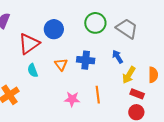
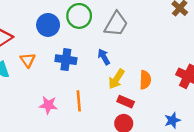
blue circle: (54, 29) -> (48, 25), moved
gray trapezoid: (127, 29) -> (116, 24), turned 85
orange triangle: (61, 64) -> (28, 60), moved

